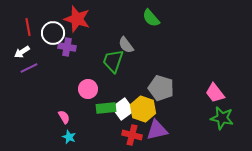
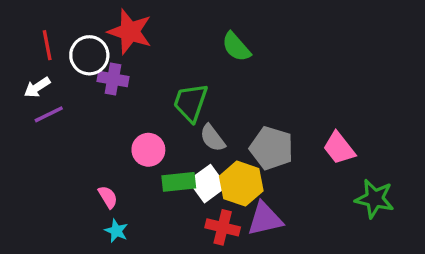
green semicircle: (151, 18) -> (236, 47), moved
gray semicircle: (126, 45) -> (212, 138), moved
pink trapezoid: (215, 93) -> (339, 148), moved

